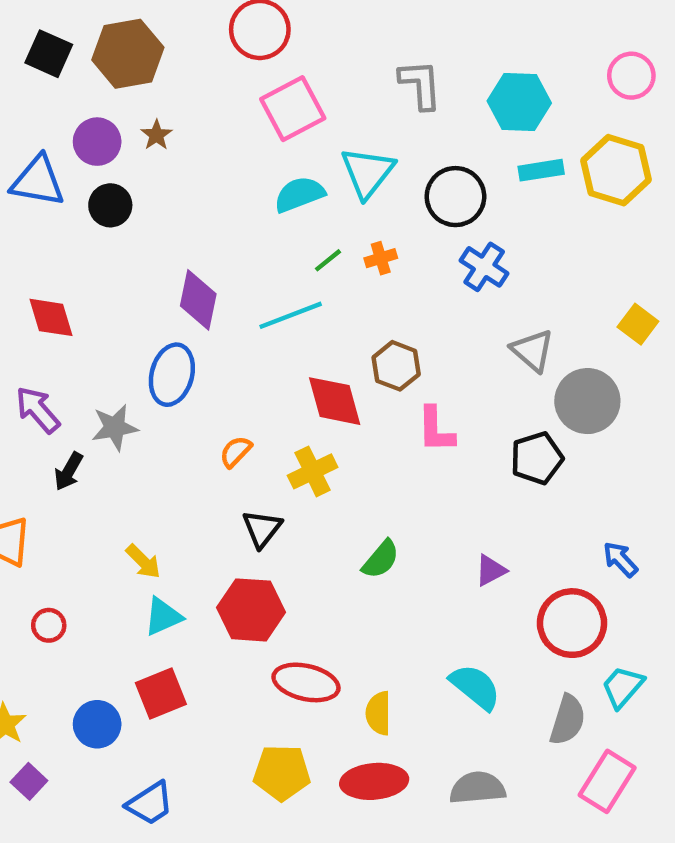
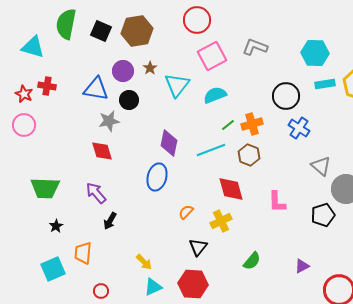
gray L-shape: (420, 84) -> (255, 47), moved, turned -65
cyan triangle: (368, 172) -> (177, 85), moved
orange cross: (381, 258) -> (252, 124), size x1.5
brown hexagon: (396, 366) -> (249, 155), moved
gray star: (115, 427) -> (109, 121), moved

